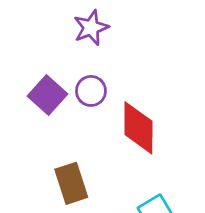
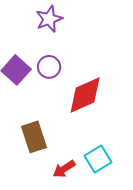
red diamond: (138, 128) -> (85, 95), turned 66

